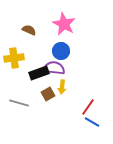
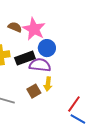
pink star: (64, 24) -> (34, 29), moved
black rectangle: (39, 73) -> (25, 58), moved

